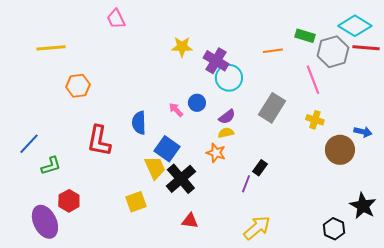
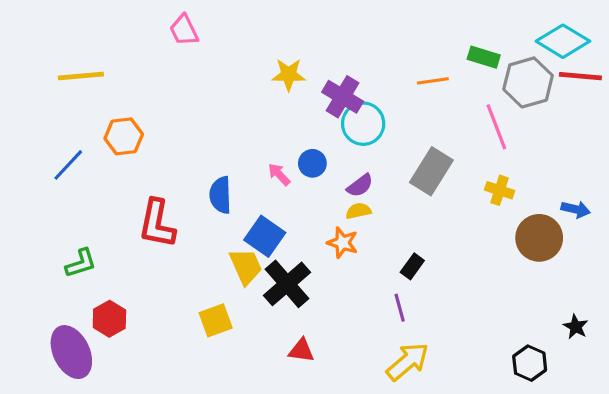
blue line: (29, 144) -> (68, 165), moved
purple line: (246, 184) -> (400, 308), moved, turned -36
black star: (363, 206) -> (576, 327), size x0.6

